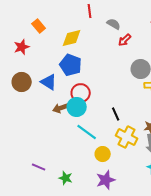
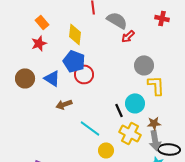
gray semicircle: (114, 24) -> (117, 20), size x1.5
yellow diamond: (72, 38) -> (75, 34), turned -70
red star: (22, 47) -> (39, 43), moved
red circle: (81, 93) -> (84, 74), moved
cyan circle: (77, 107) -> (135, 103), moved

